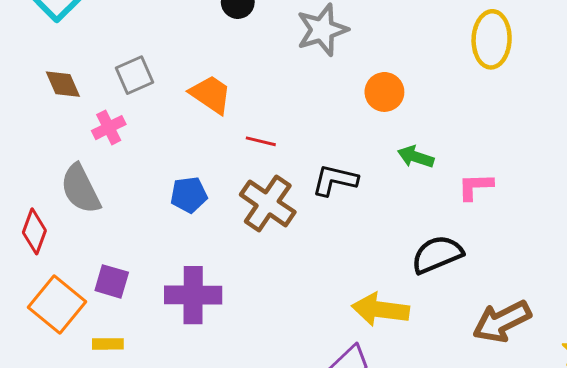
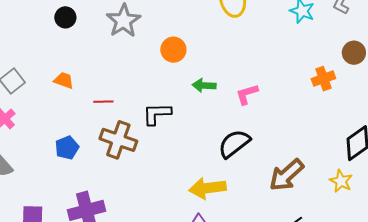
orange trapezoid: (211, 94) -> (64, 80), size x0.7

